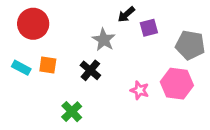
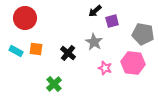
gray star: (104, 40) -> (94, 42), moved

